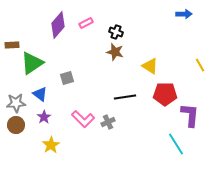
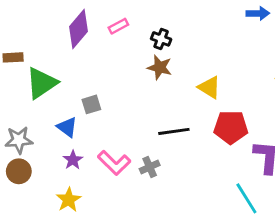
blue triangle: (40, 94) -> (67, 127), moved
purple star: (44, 117) -> (73, 160), moved

